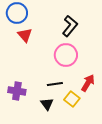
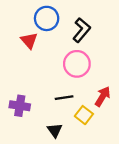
blue circle: (17, 13) -> (47, 18), moved
black triangle: (47, 104) -> (55, 130), moved

